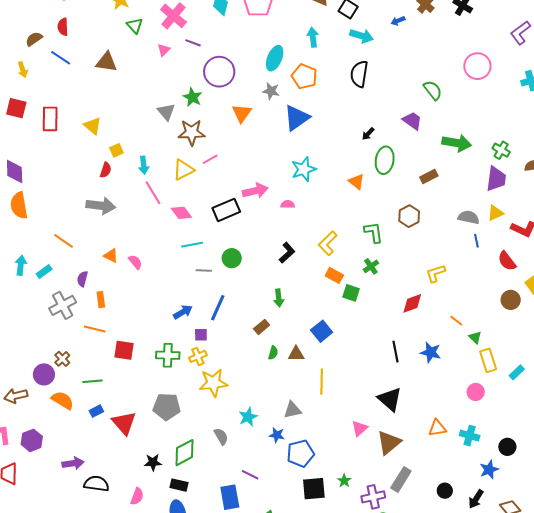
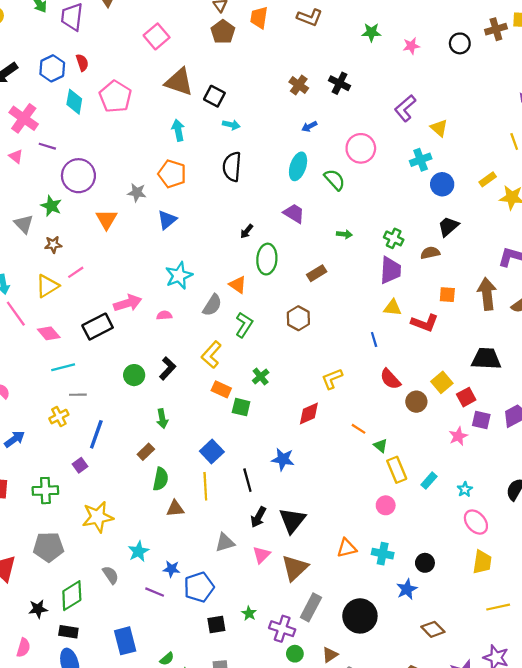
blue arrow: (398, 21) -> (309, 126), moved
cyan arrow: (361, 36) -> (231, 125), size x0.7
pink triangle: (164, 50) -> (16, 156), turned -32
cyan ellipse: (275, 58) -> (298, 166), moved
green semicircle: (433, 90) -> (335, 180), moved
blue triangle: (297, 118) -> (167, 220), size x0.7
brown star: (192, 132) -> (53, 245), size x0.6
green arrow: (457, 143) -> (344, 234), size x0.5
yellow triangle: (495, 213) -> (393, 308), turned 36
gray semicircle: (469, 217) -> (212, 305), moved, turned 115
green L-shape: (374, 232) -> (244, 325), moved, turned 45
green circle: (232, 258) -> (134, 375), moved
red semicircle: (507, 261) -> (390, 379), moved
blue arrow: (183, 312) -> (15, 439), moved
purple square: (201, 335) -> (80, 465), turned -32
black line: (395, 352) -> (247, 480), moved
blue star: (431, 352) -> (283, 459), moved
green semicircle: (273, 353) -> (161, 479), size x1.5
brown triangle: (296, 354) -> (175, 509), moved
yellow cross: (198, 356) -> (59, 417), moved
yellow line: (322, 382) -> (205, 486), moved
black triangle: (390, 399) -> (292, 520), turned 32
gray triangle: (292, 410) -> (225, 543), moved
purple line: (250, 475) -> (155, 592), moved
black square: (314, 489) -> (216, 625), size x0.7
black circle: (445, 491) -> (360, 616), size x2.0
purple cross: (373, 497) -> (282, 629), turned 35
black arrow: (476, 499) -> (258, 517), moved

